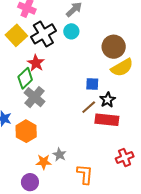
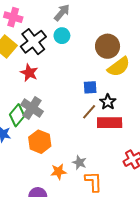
green diamond: (25, 78) -> (17, 115), moved
orange hexagon: (26, 131) -> (40, 142), moved
gray star: (60, 155) -> (79, 162), moved
orange star: (44, 162) -> (59, 172), moved

